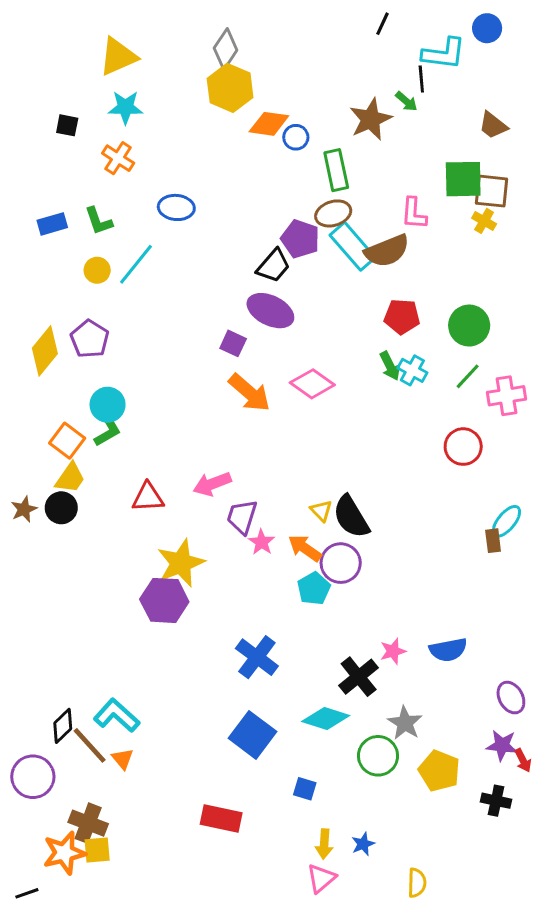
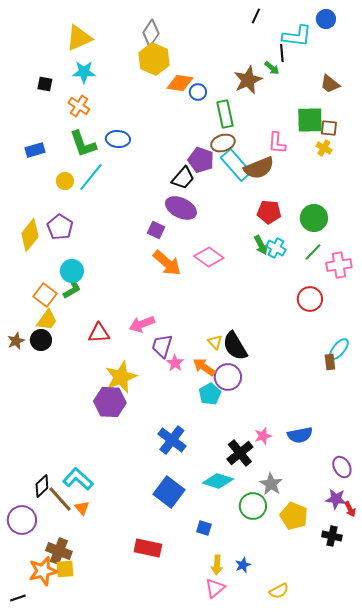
brown square: (492, 191) -> (329, 128), size x0.7
green L-shape: (99, 221) -> (83, 144), moved, size x1.4
yellow semicircle: (417, 883) -> (279, 591), turned 60

